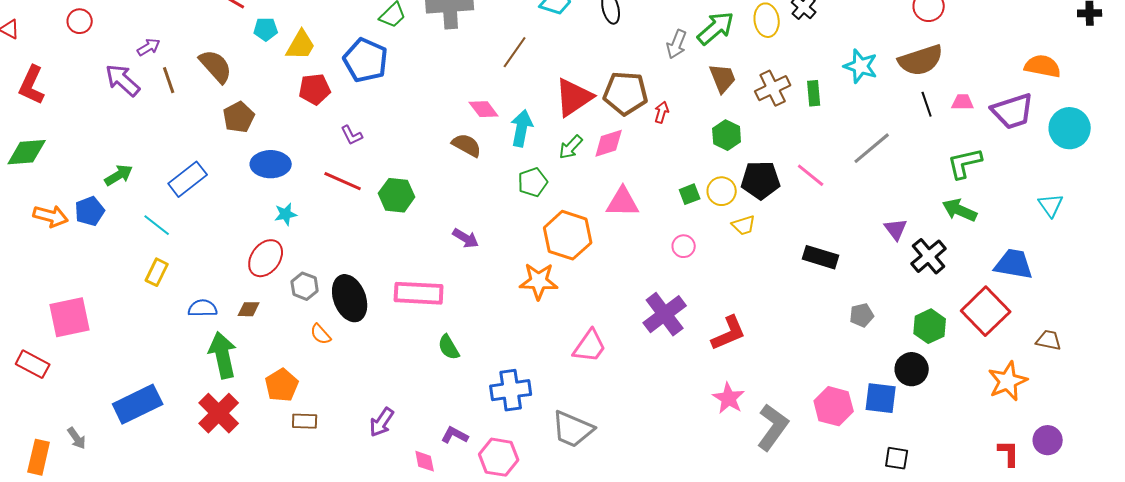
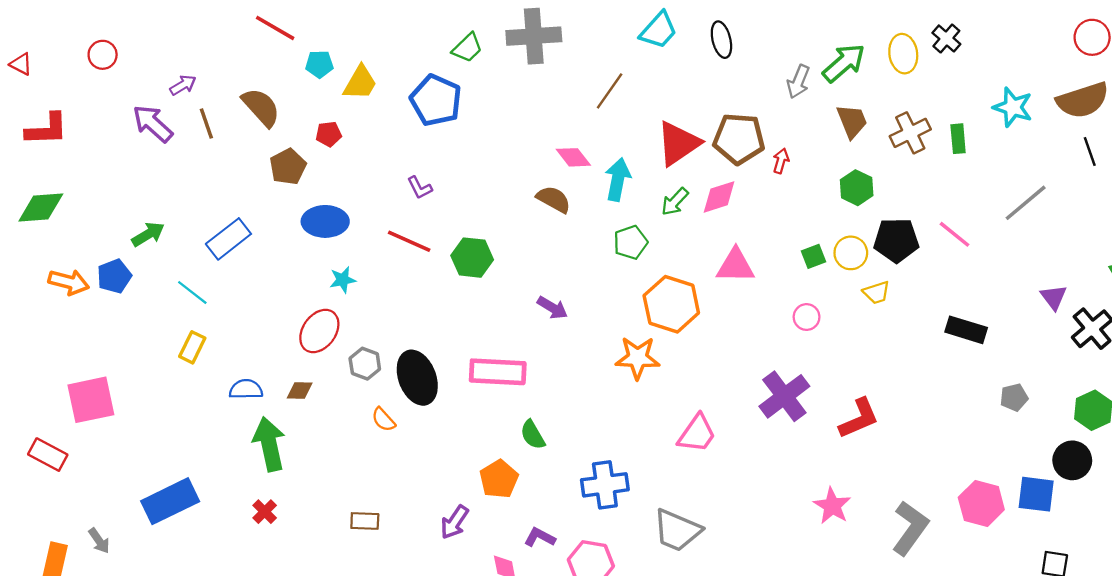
red L-shape: (32, 85) -> (47, 129), turned -117
red pentagon: (315, 89) -> (329, 134), moved, size x0.7
orange pentagon: (282, 385) -> (499, 479), moved
pink star: (729, 398) -> (832, 506), moved
red cross: (219, 413) -> (265, 512), size x0.5

